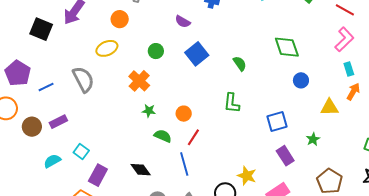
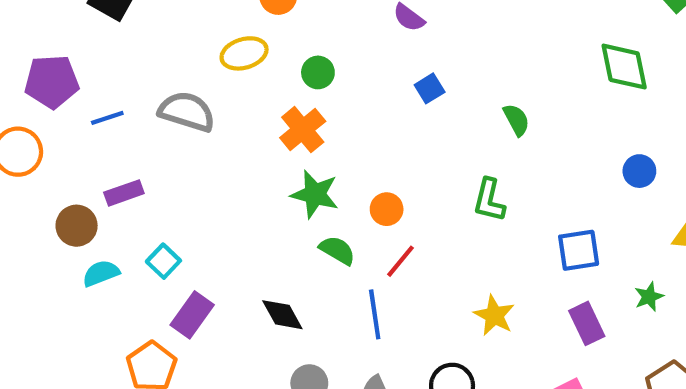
green diamond: (287, 47) -> (624, 67), moved
green circle: (156, 51) -> (318, 72), moved
blue square: (197, 54) -> (430, 88), size x0.6
purple pentagon: (18, 73) -> (52, 82), turned 30
gray semicircle: (83, 79) -> (187, 112), turned -52
green star: (149, 111) -> (315, 194), size x1.6
brown circle: (32, 127) -> (77, 226), moved
yellow star: (247, 176) -> (494, 315), moved

